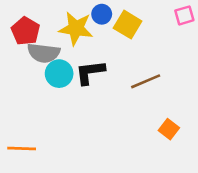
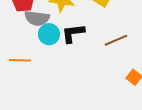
orange line: (22, 148) -> (20, 60), moved

